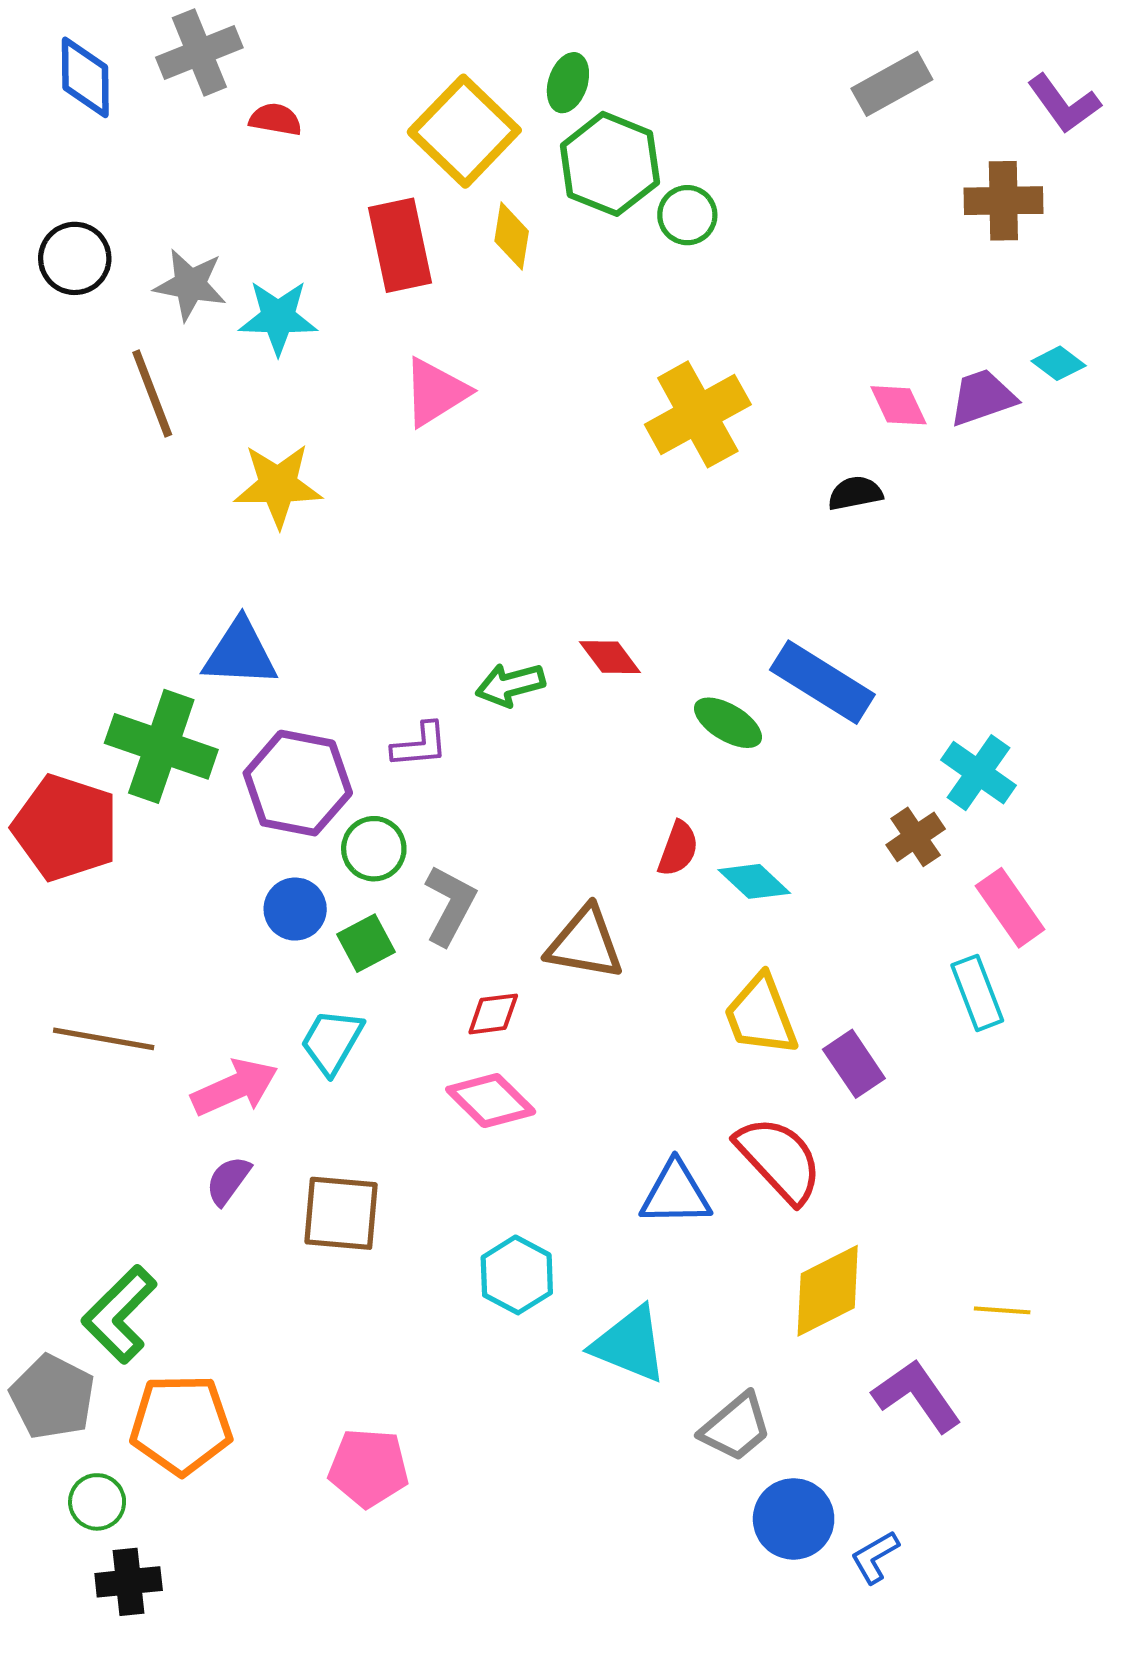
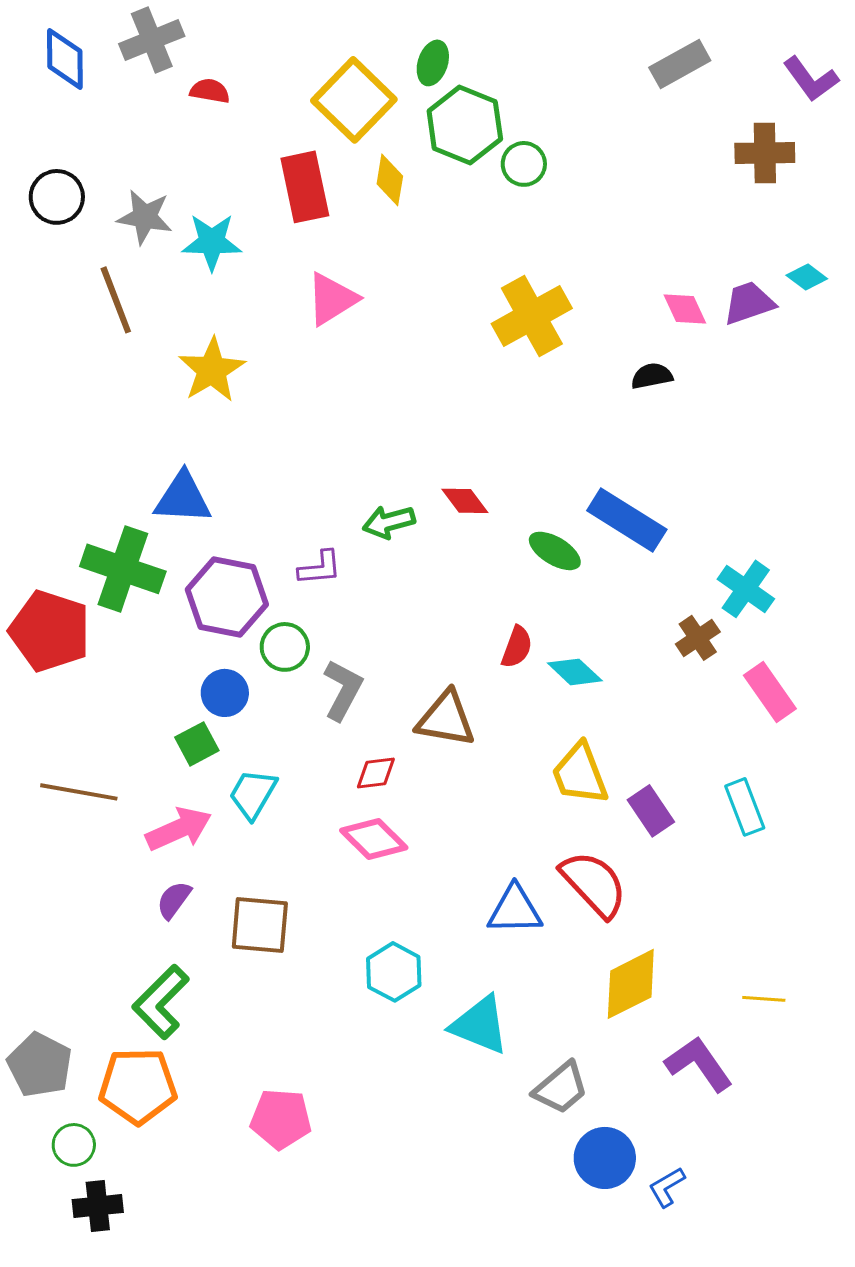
yellow star: (278, 485) -> (212, 370), turned -30
green square: (366, 943) -> (197, 744), moved
cyan rectangle: (977, 993) -> (745, 807), moved
green L-shape: (119, 1314) -> (161, 1002), moved

